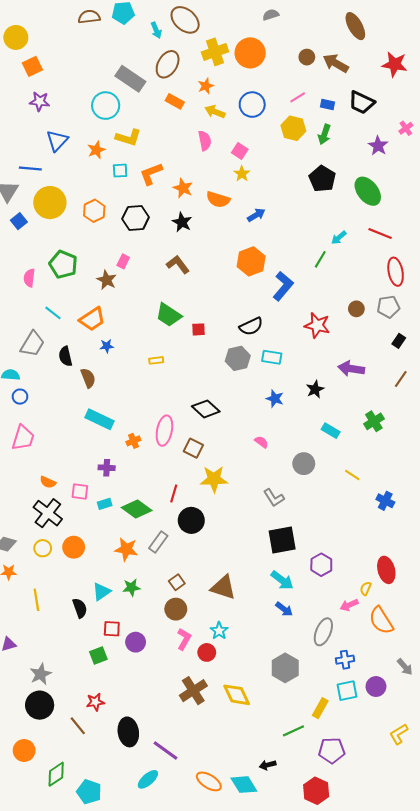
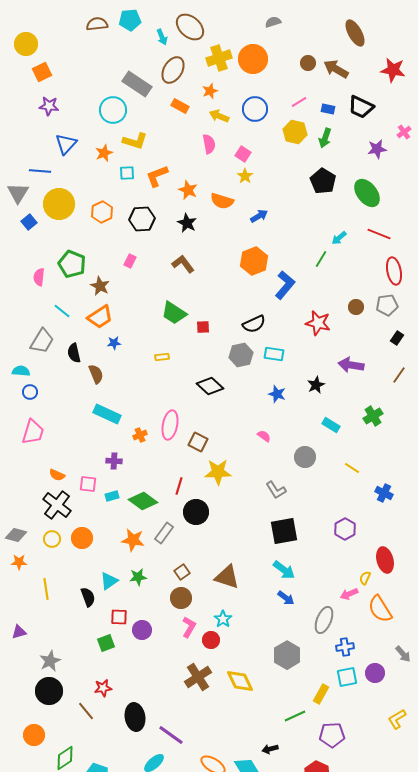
purple star: (378, 146) -> (377, 149), turned 30
brown star: (107, 280) -> (100, 286), moved
black diamond: (206, 409) -> (210, 386), moved
purple hexagon: (321, 565) -> (345, 529), moved

